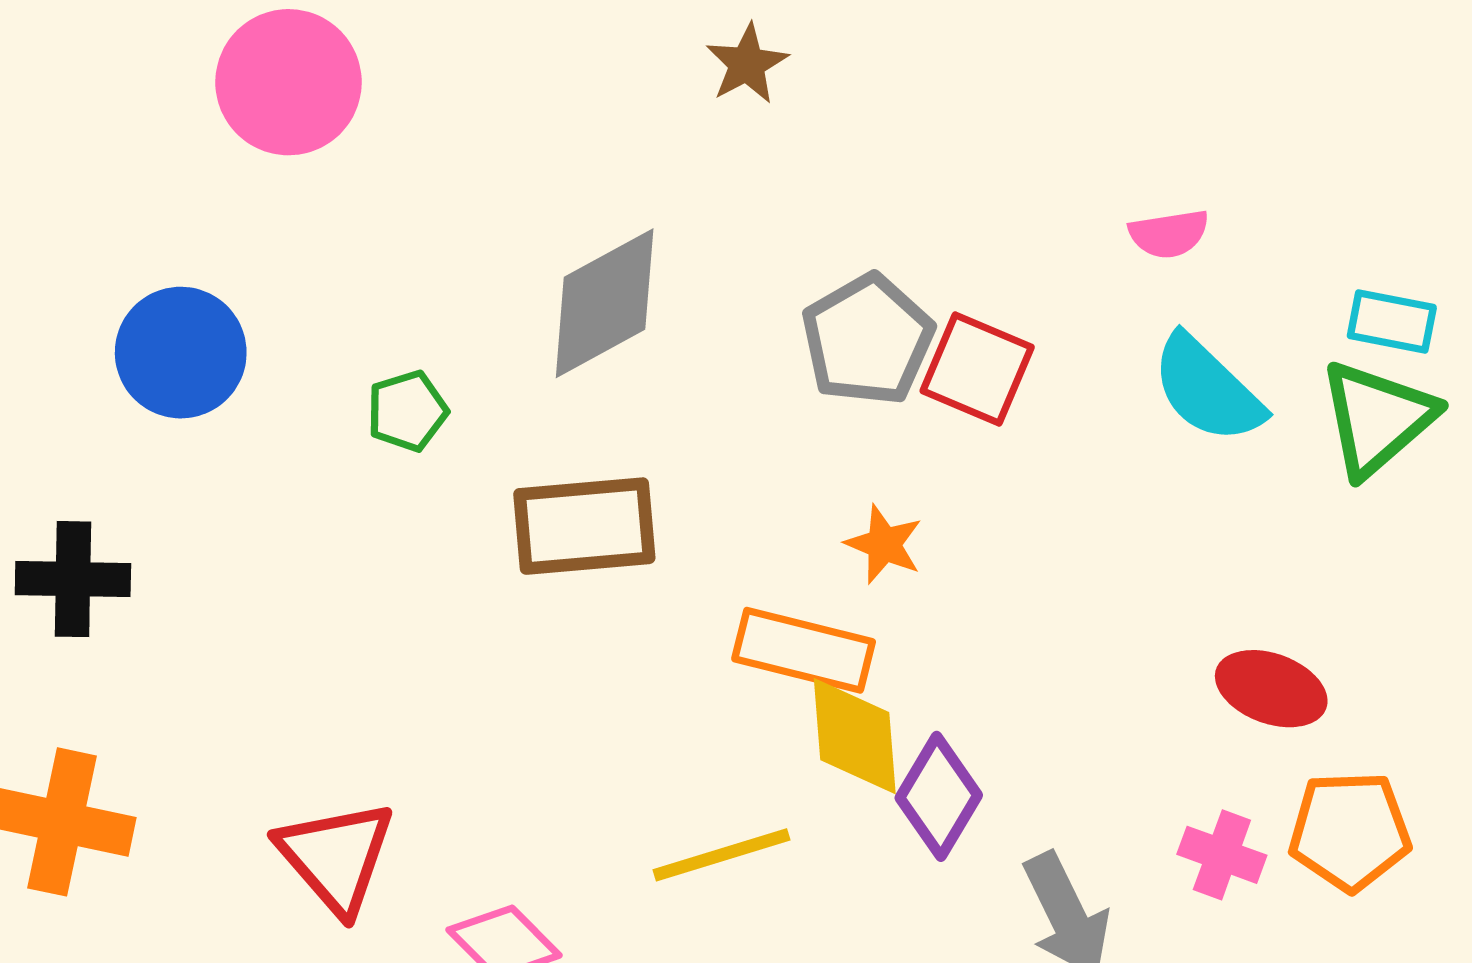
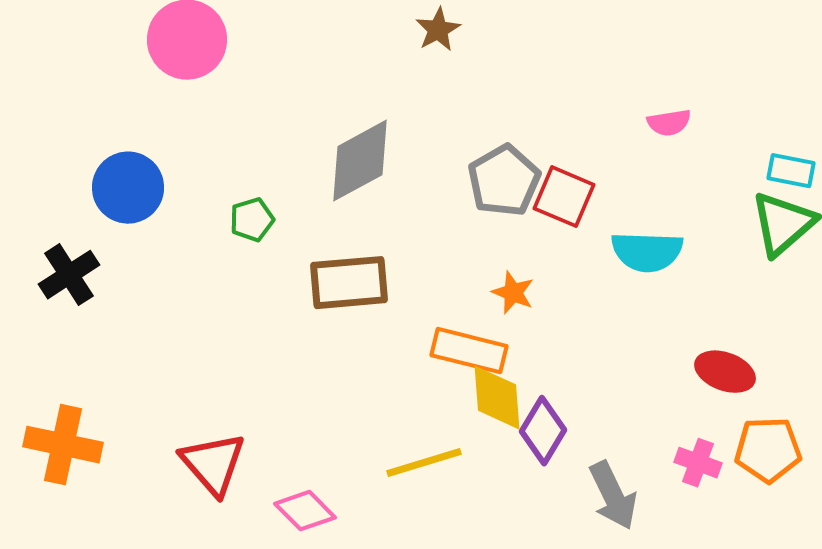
cyan semicircle: (1207, 389) -> (647, 252), moved, turned -42
black cross: (73, 579) -> (69, 275), moved, turned -34

